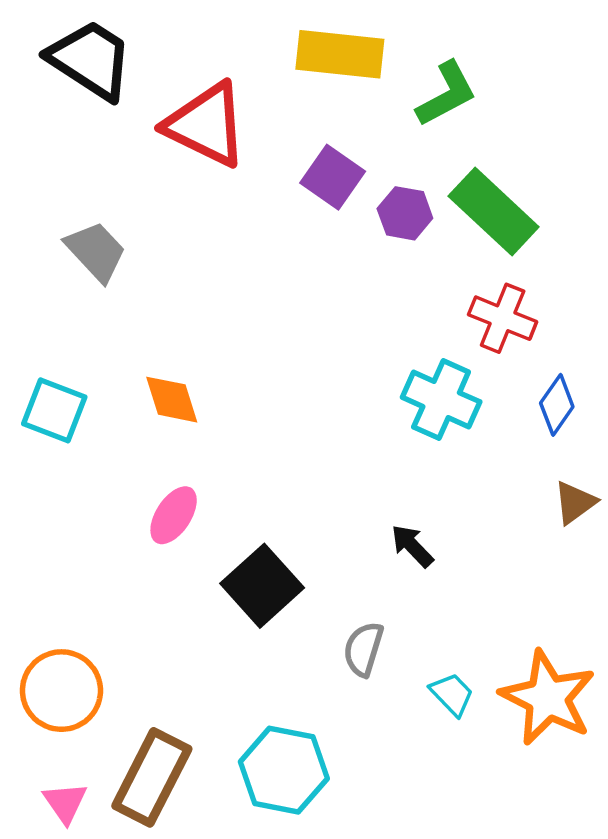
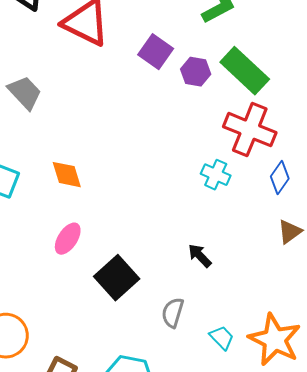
red cross: (503, 318) -> (250, 130), size x1.4
cyan cross: (441, 400) -> (216, 175), size x0.7

